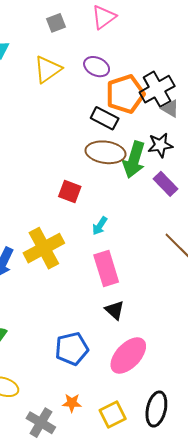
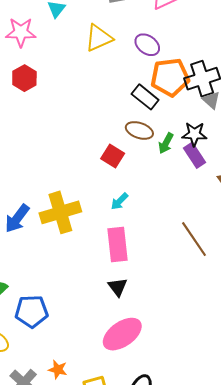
brown ellipse: (106, 152) -> (139, 130), size x0.7
green arrow: (134, 160) -> (166, 143), size x0.6
purple rectangle: (165, 184) -> (195, 155), moved
red square: (70, 191) -> (113, 156), moved
blue pentagon: (72, 349) -> (32, 311), moved

